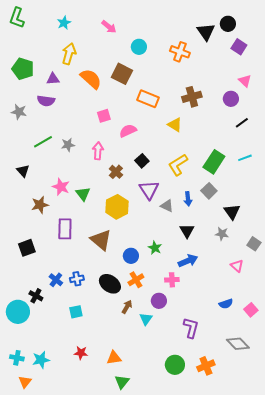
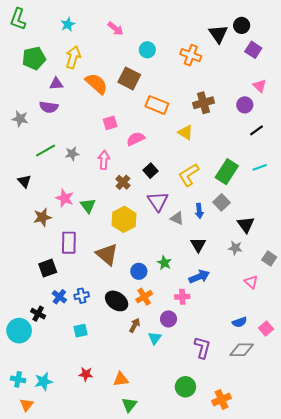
green pentagon: (23, 69) -> (34, 58), moved, turned -30
black square: (27, 248) -> (48, 268), moved
gray diamond: (238, 344) -> (242, 350), moved, turned -45
orange cross: (206, 366) -> (221, 400), moved

